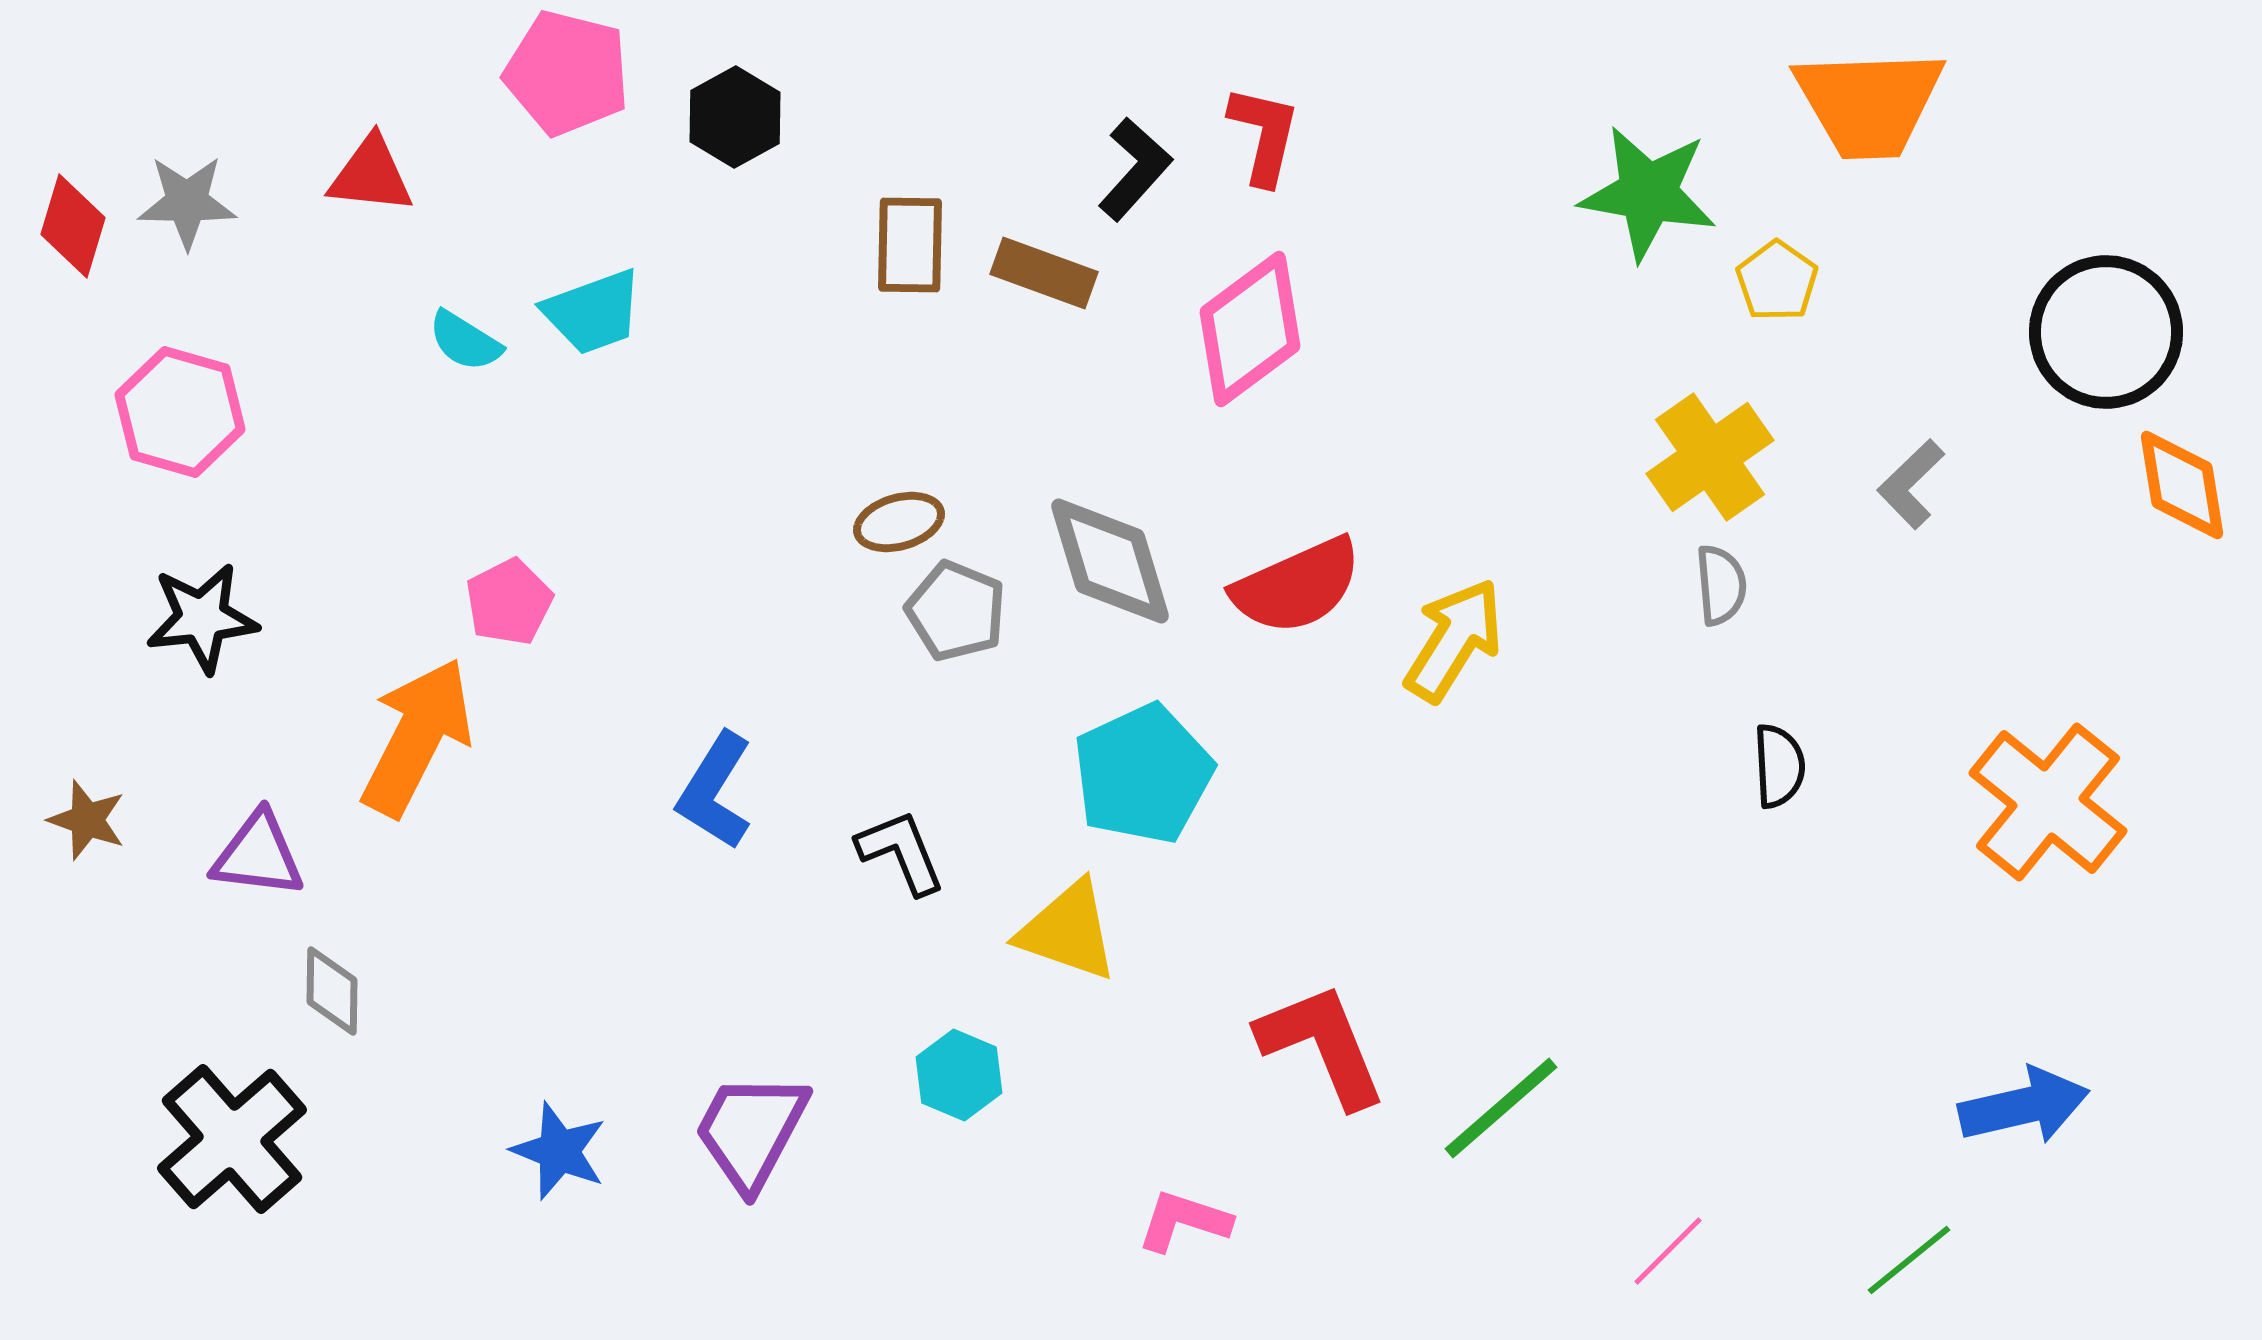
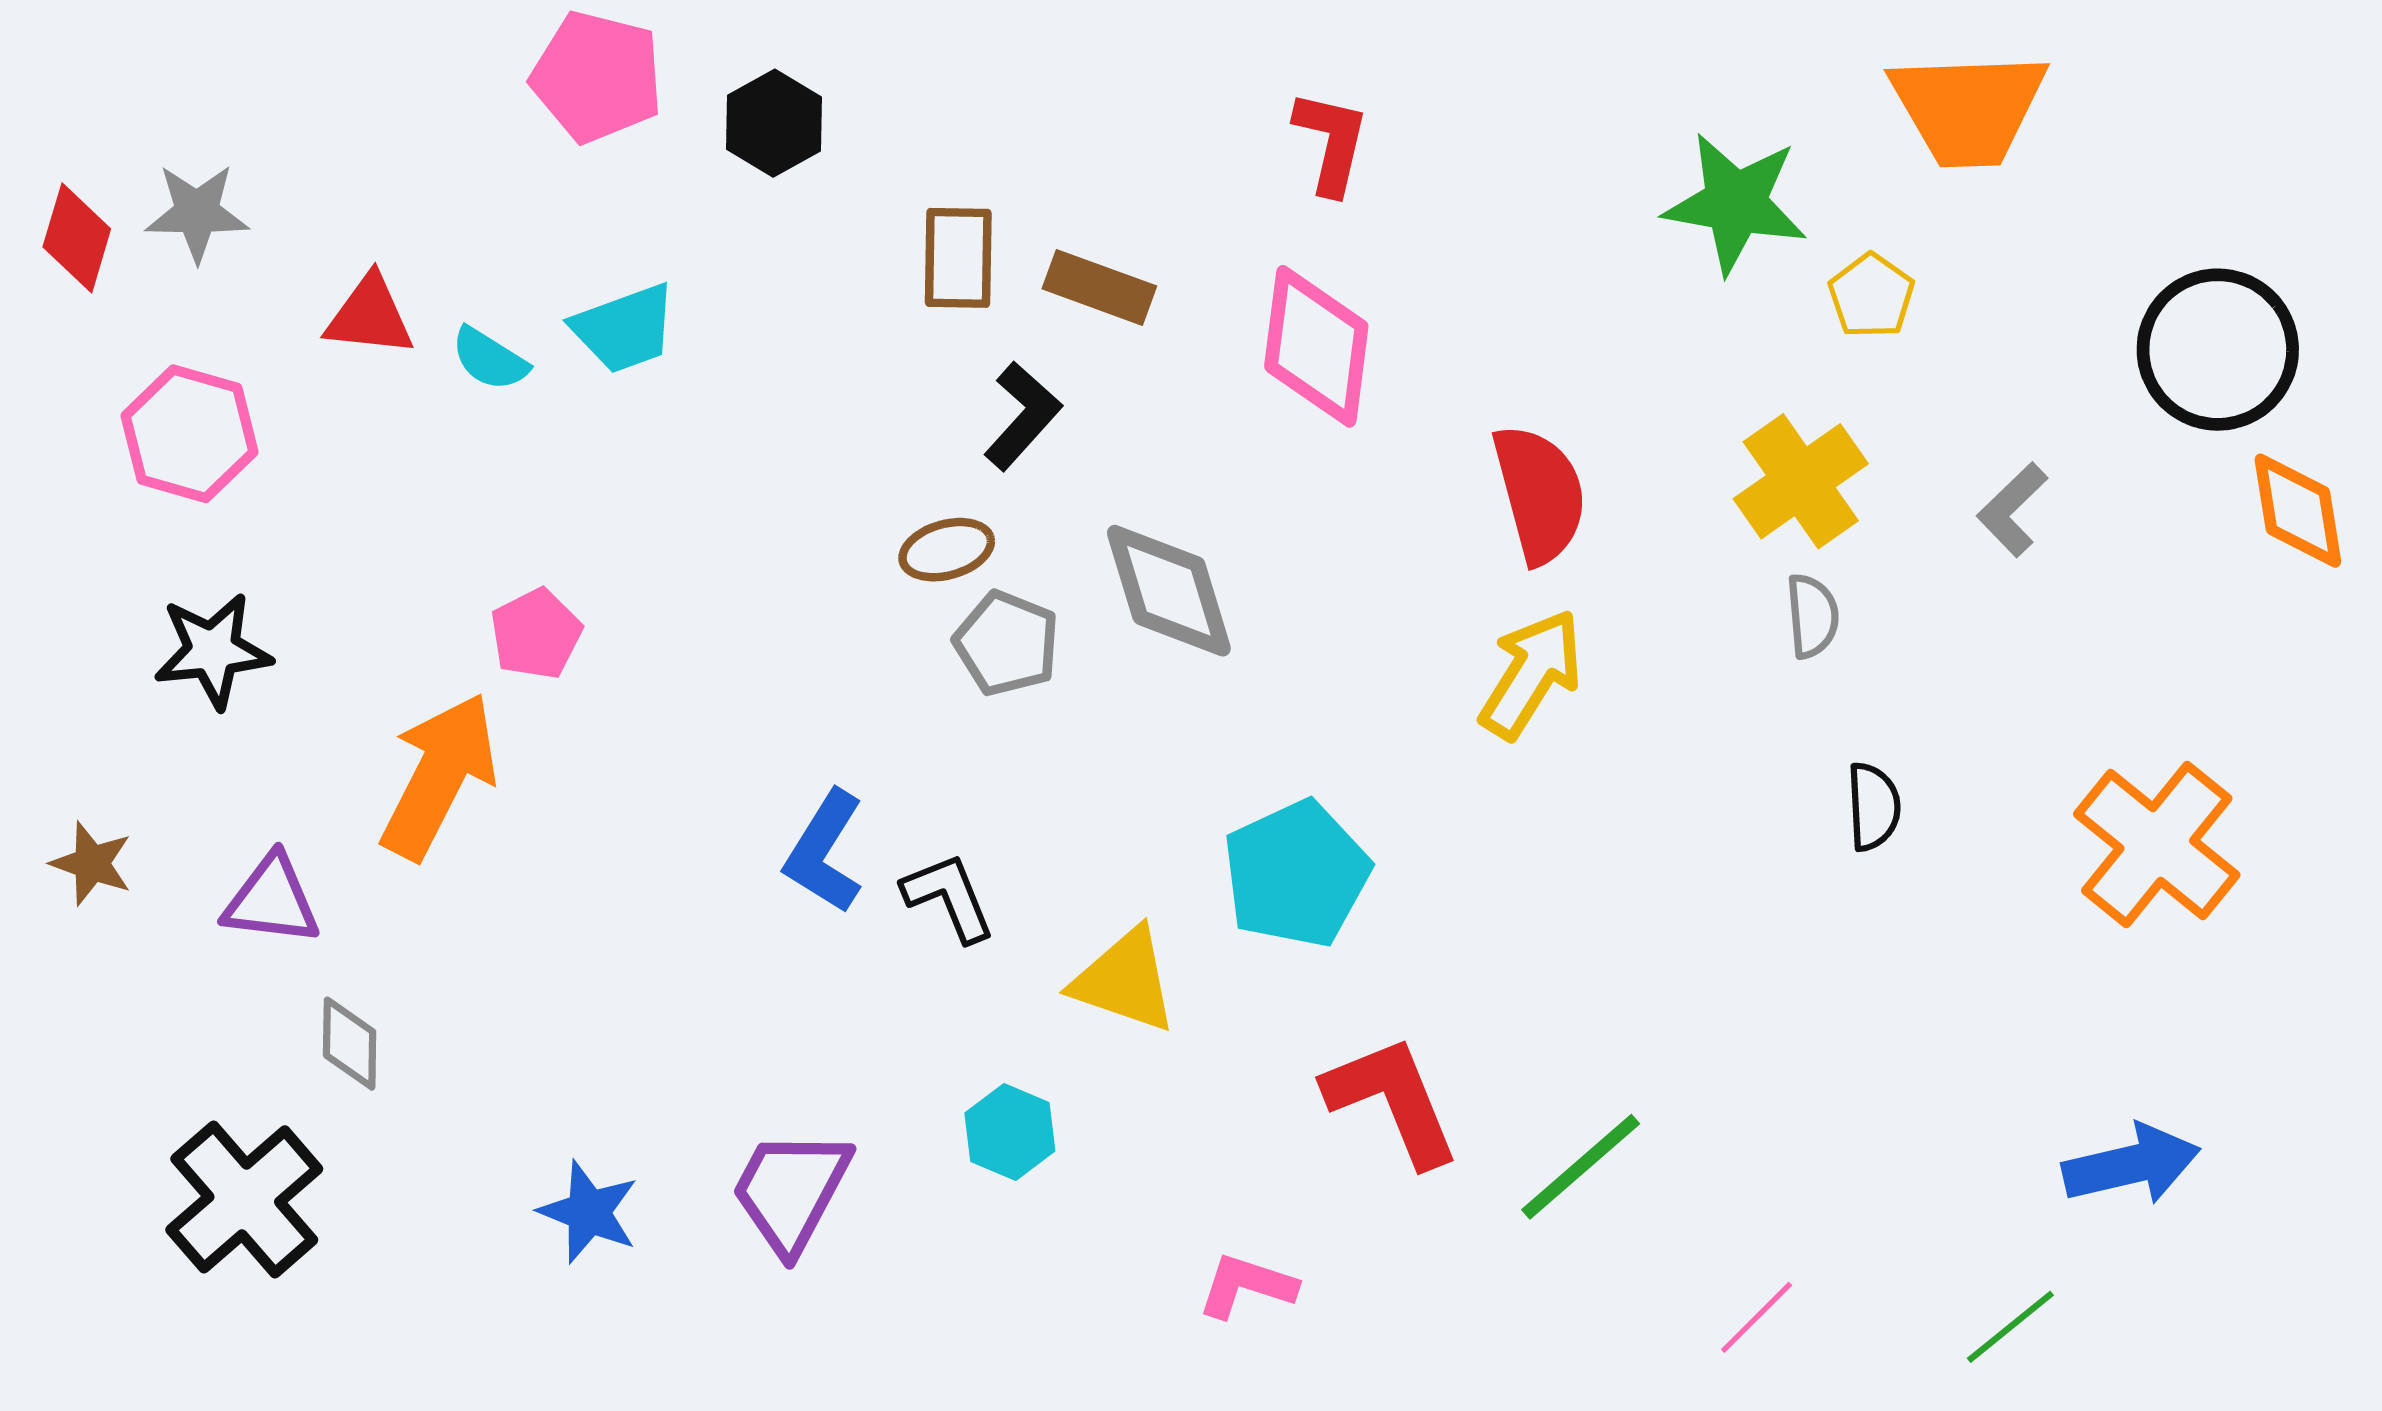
black L-shape: (1135, 169) -> (1023, 416), moved
red triangle: (371, 175) -> (370, 316), moved
pink diamond: (1250, 329) -> (1316, 346), turned -46
red semicircle: (1297, 586) -> (1540, 494), moved, turned -81
cyan pentagon: (1143, 774) -> (1296, 874), moved
blue L-shape: (715, 791) -> (825, 852), moved

